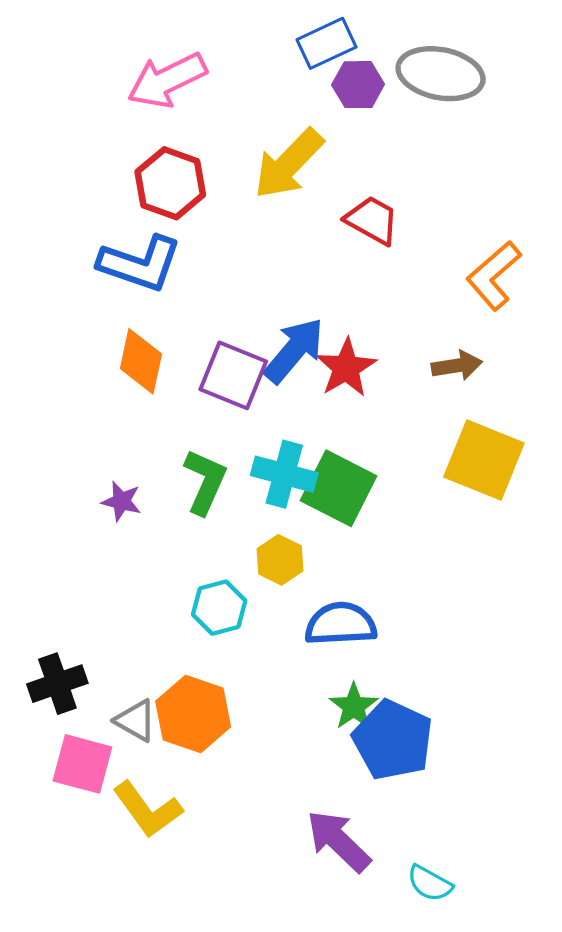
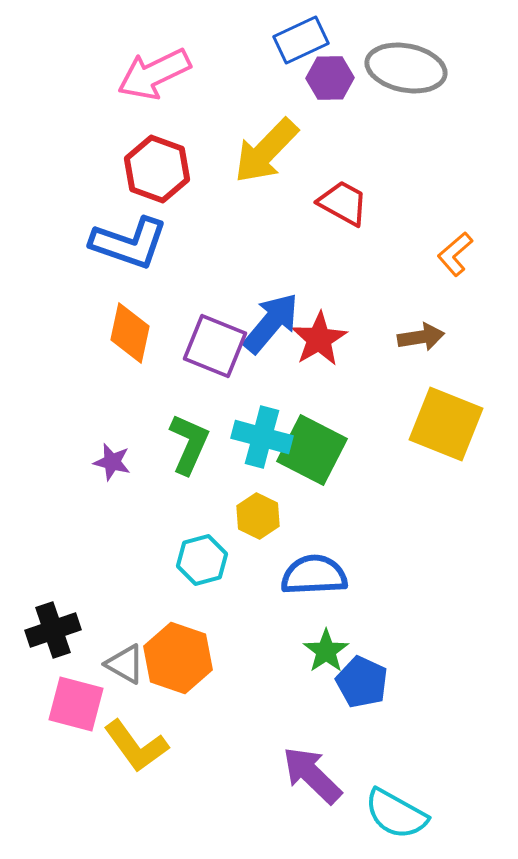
orange L-shape: (494, 276) -> (455, 254), size x0.7
blue pentagon: (393, 740) -> (362, 682), size x0.7
cyan semicircle: (430, 883) -> (396, 814), size x1.5

